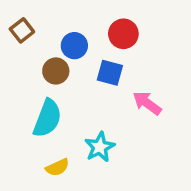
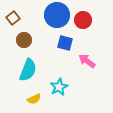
red circle: (123, 34) -> (83, 20), moved
blue circle: (74, 46) -> (57, 15), moved, size x1.6
brown circle: (56, 71) -> (24, 40), moved

